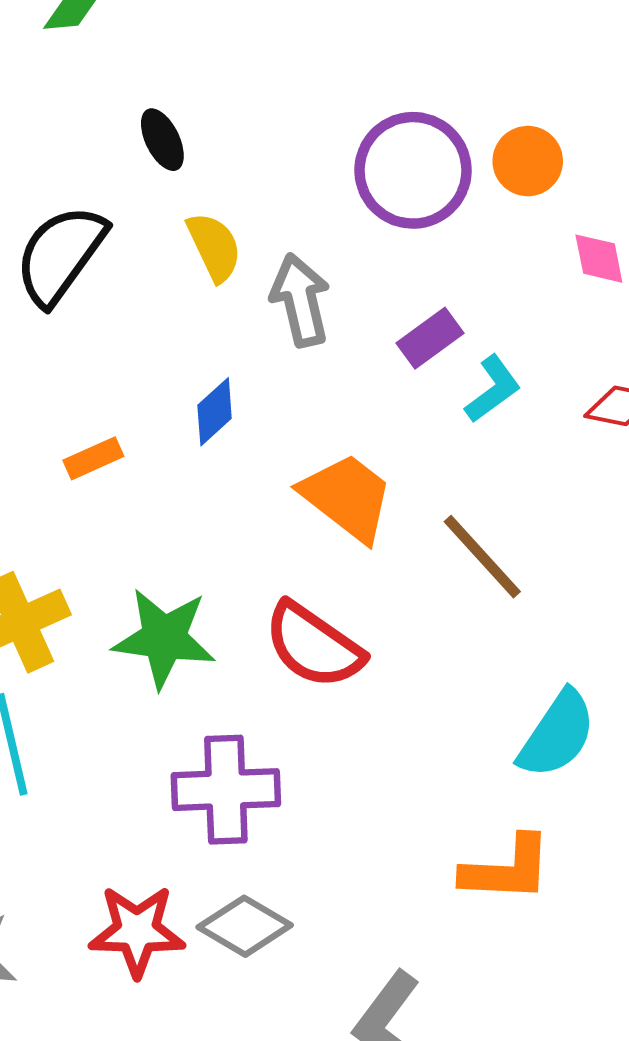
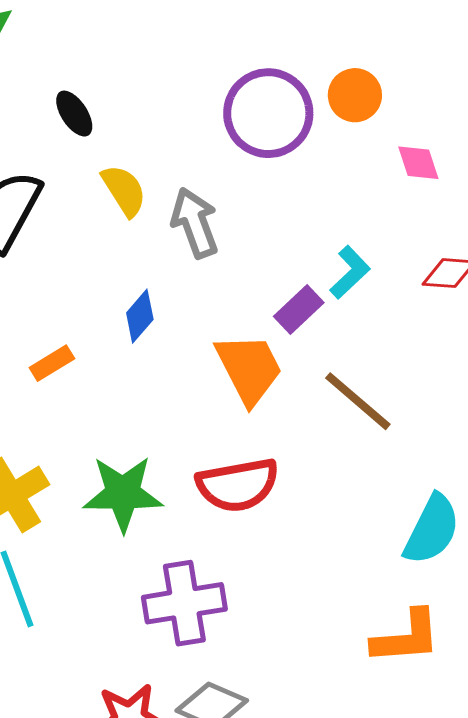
purple rectangle: (430, 338) -> (299, 310), moved
orange trapezoid: (347, 497) -> (249, 369), turned 32
red semicircle: (314, 645) -> (238, 485), turned -38

